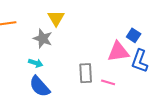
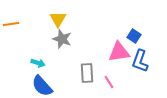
gray star: (43, 39) -> (62, 39), moved
pink line: (108, 82) -> (109, 82), turned 40

